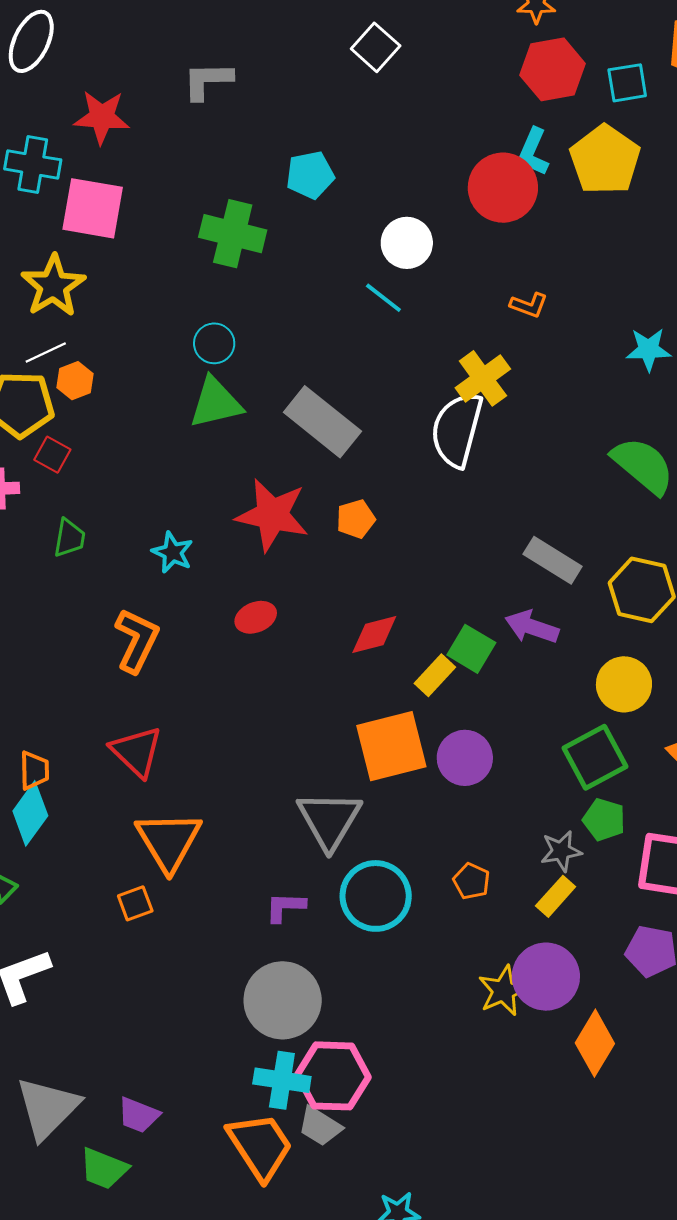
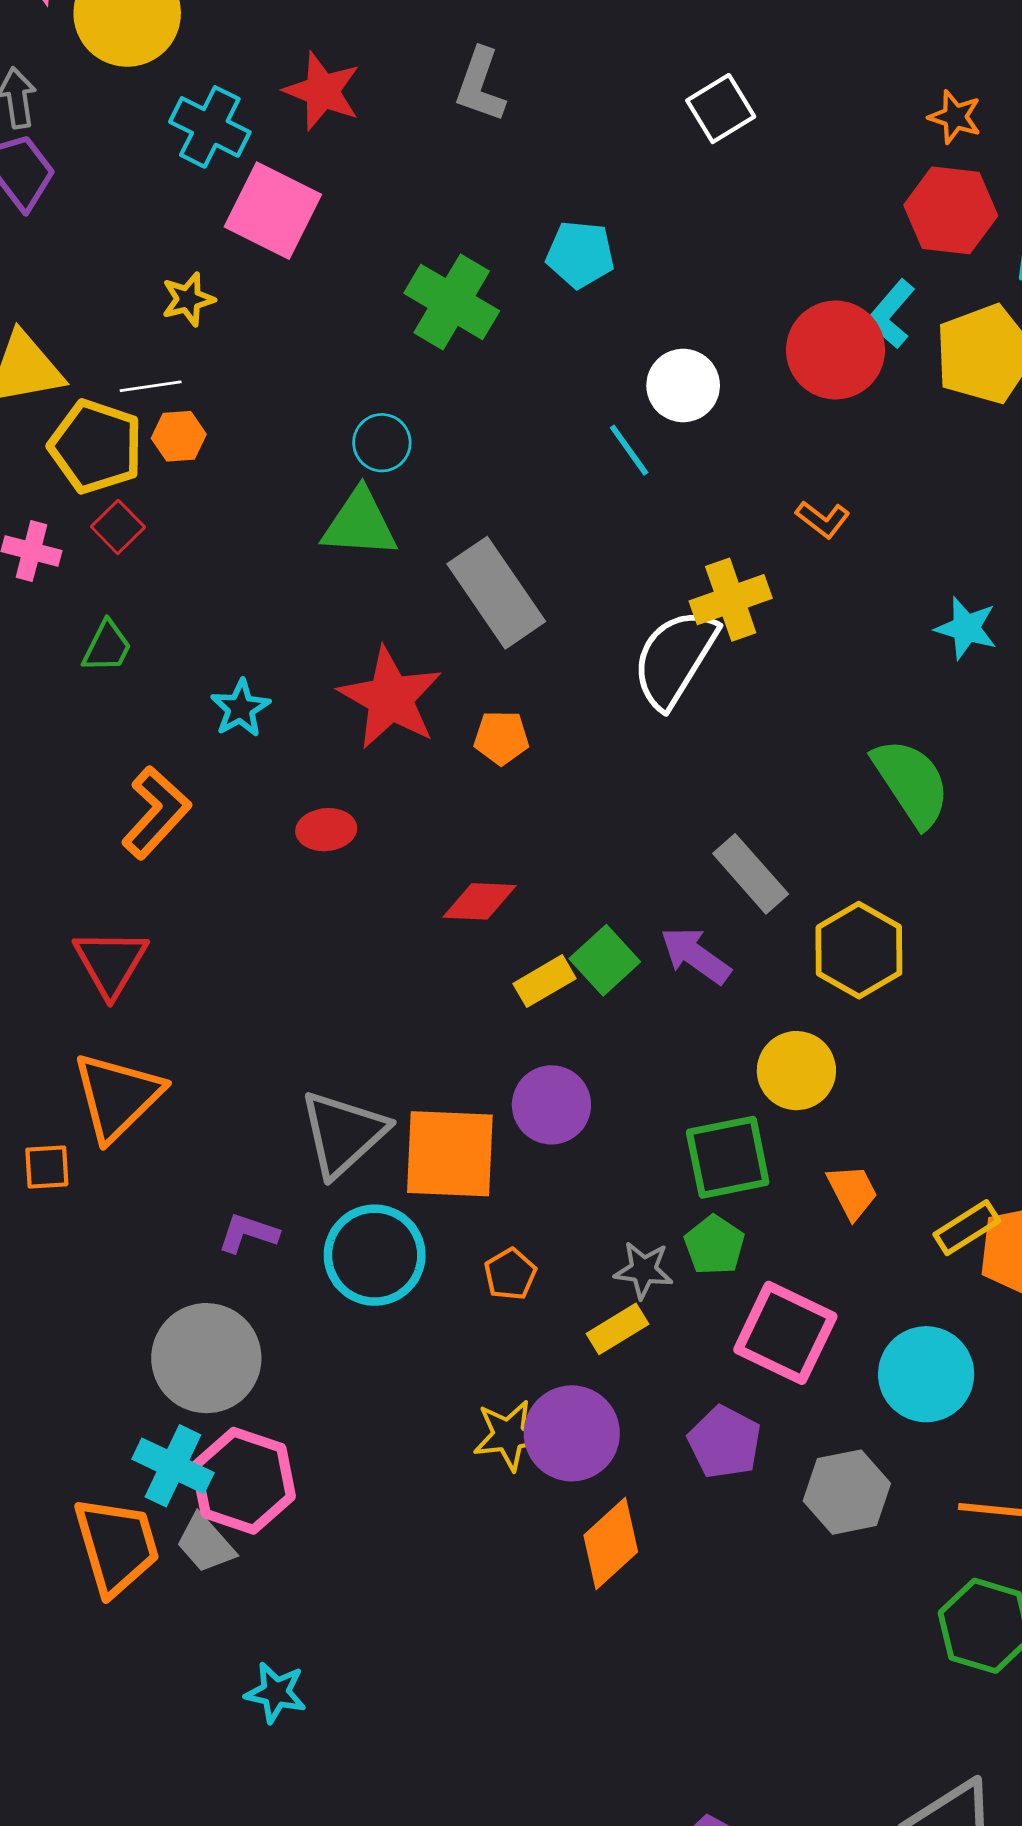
gray L-shape: (208, 81) -> (480, 85), turned -86
yellow star: (53, 286) -> (188, 299), size x0.6
orange square: (391, 746) -> (450, 1154), moved

